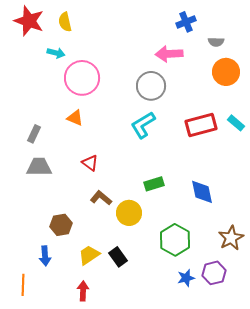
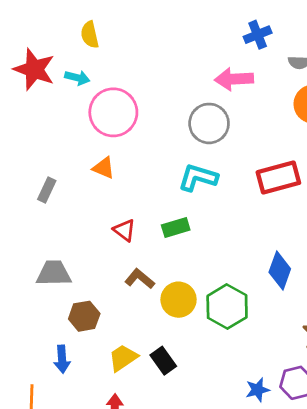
red star: (29, 21) -> (34, 69), moved
cyan L-shape: (143, 125) -> (198, 178), turned 48
gray trapezoid: (39, 167) -> (54, 273), moved
green rectangle: (154, 184) -> (176, 227), moved
blue diamond: (202, 192) -> (280, 270), turned 32
green hexagon: (175, 240) -> (227, 307), moved

